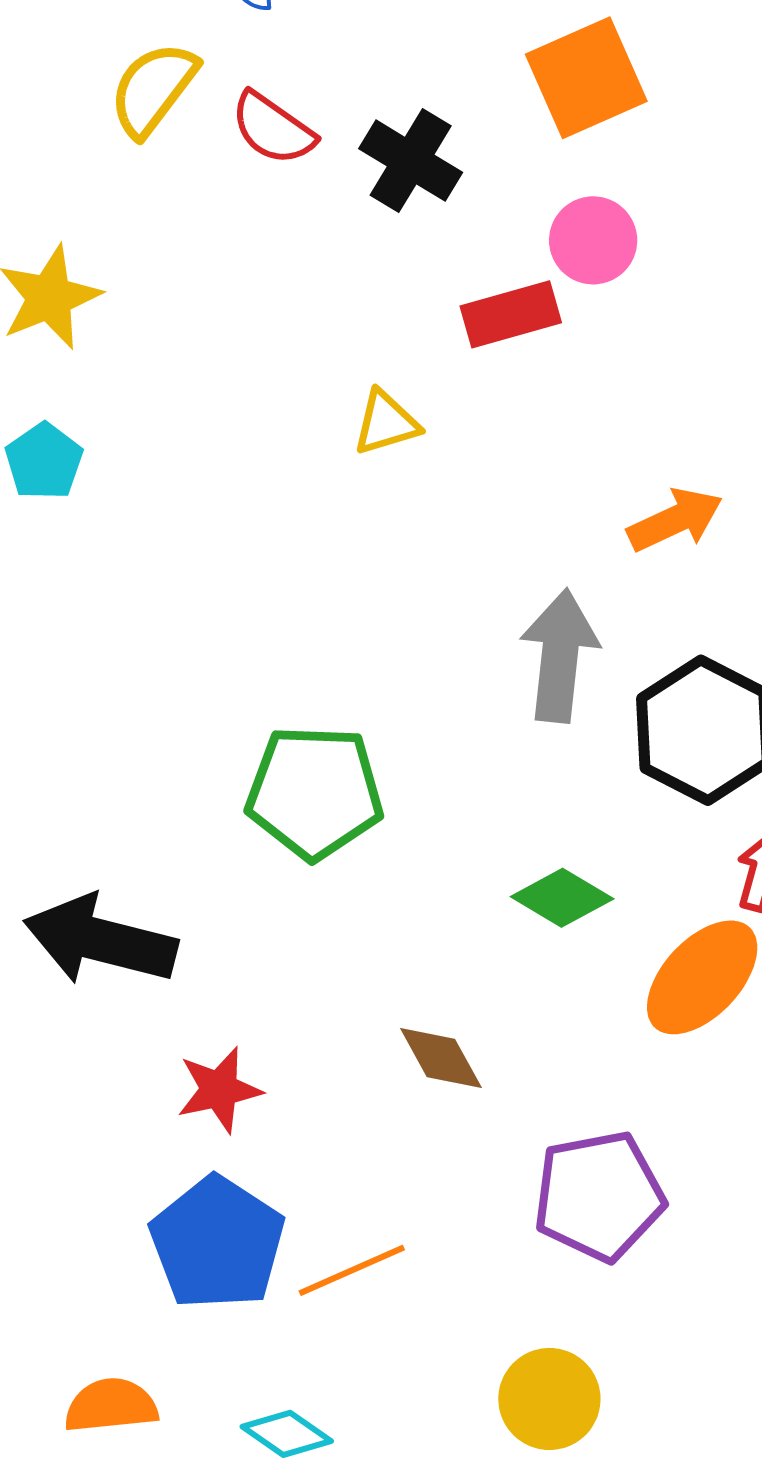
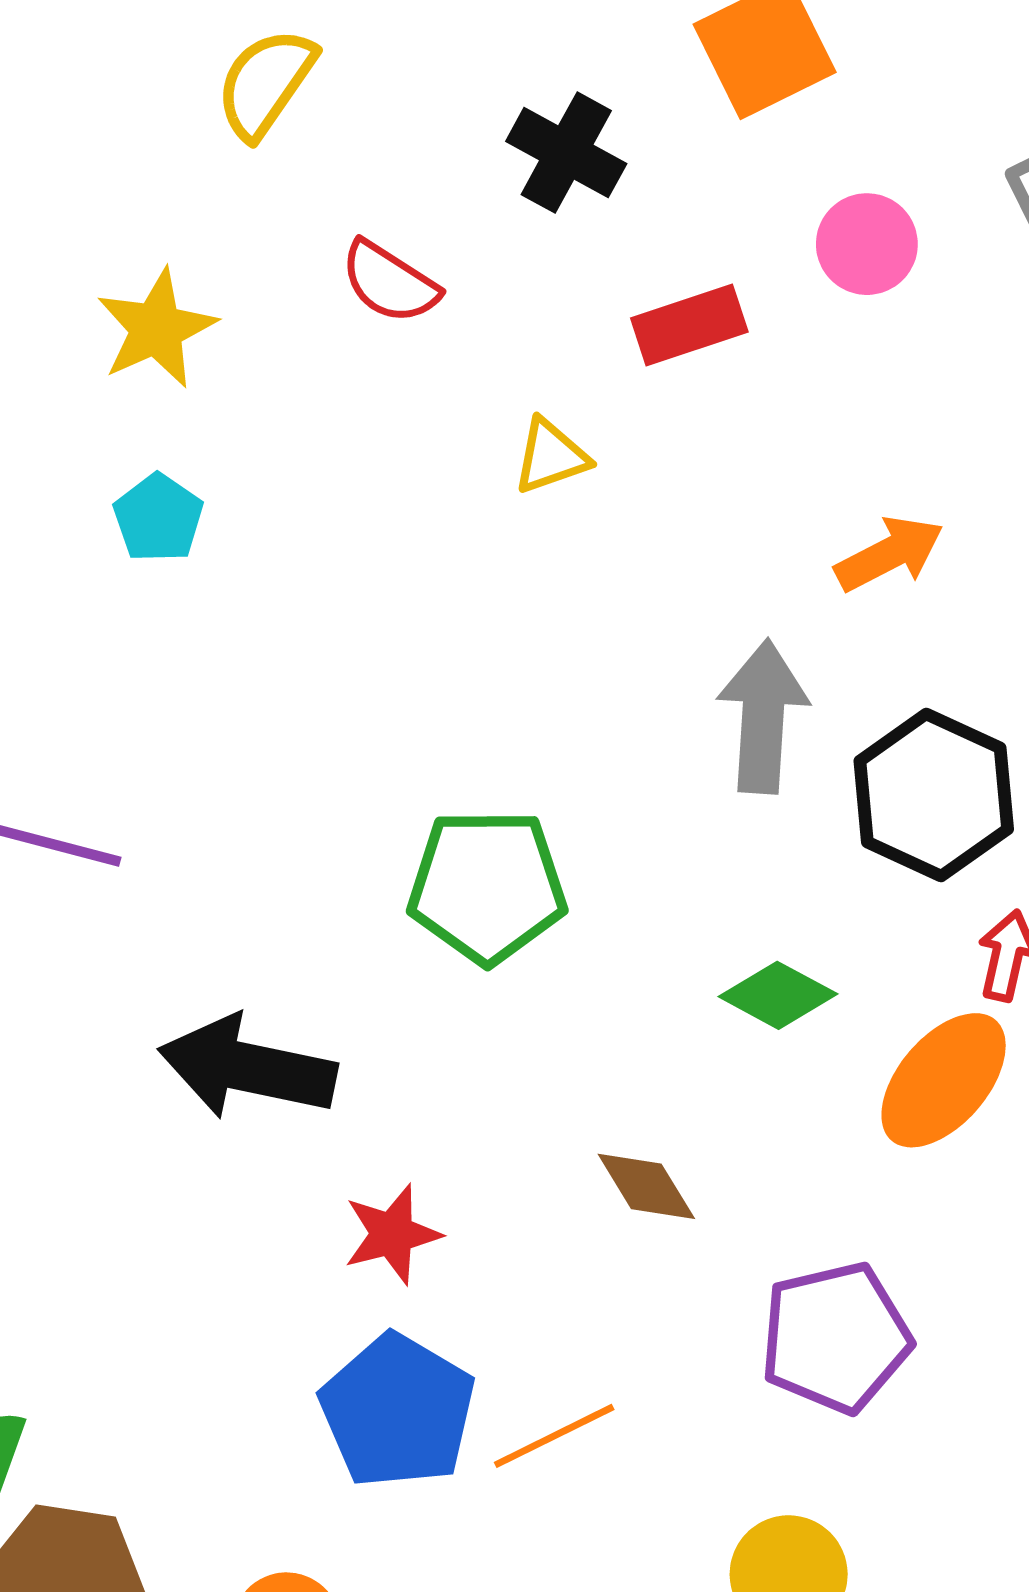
red semicircle: (273, 129) -> (390, 282), moved
pink circle: (593, 240) -> (867, 244), moved

